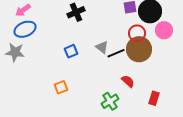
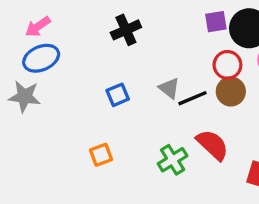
brown circle: (139, 49) -> (231, 92), size x0.7
red semicircle: (128, 81) -> (213, 145), size x1.5
green cross: (110, 101) -> (173, 160), moved

